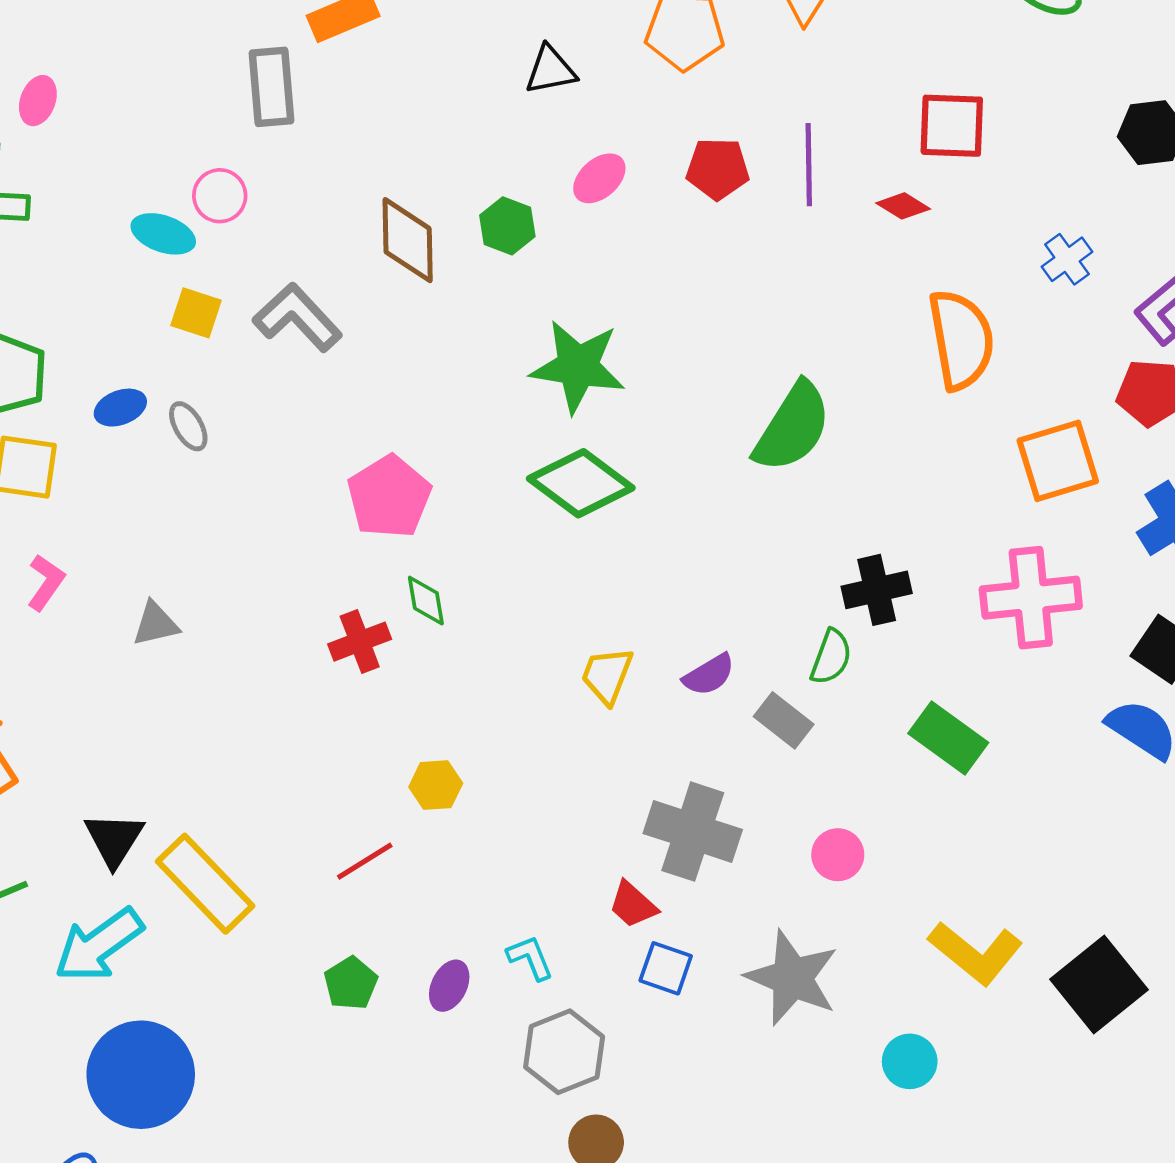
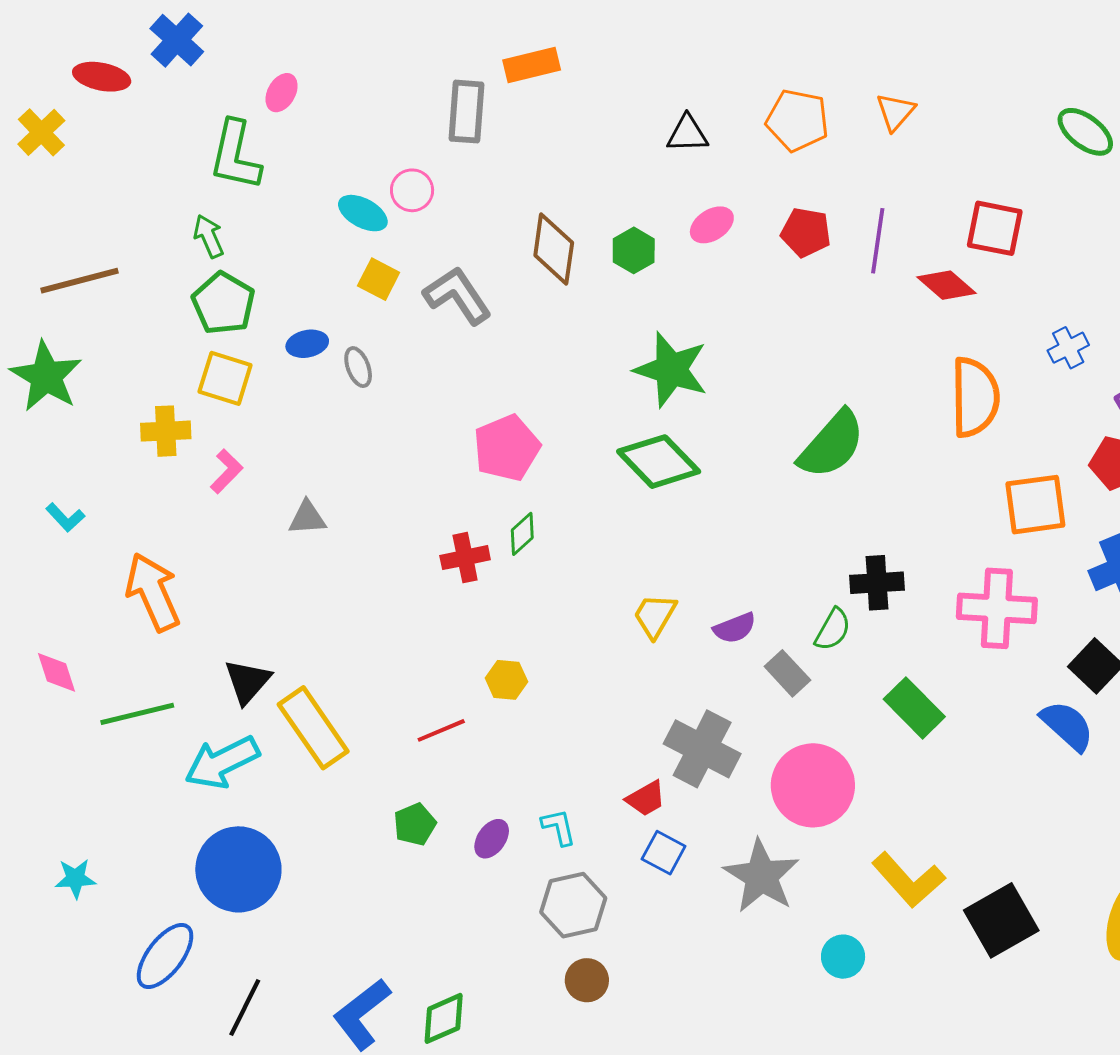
red diamond: (903, 206) -> (947, 285), size x1.4
green diamond: (426, 601) -> (522, 534), turned 48
pink circle: (838, 855) -> (813, 785), size x2.0
red trapezoid: (633, 905) -> (646, 799), turned -81

